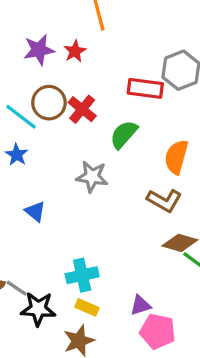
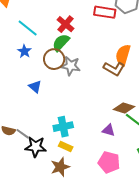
brown circle: (49, 103) -> (54, 59), moved
green semicircle: (124, 134) -> (61, 43), moved
brown L-shape: (164, 200) -> (114, 69), moved
purple triangle: (140, 305) -> (109, 130), moved, turned 32

